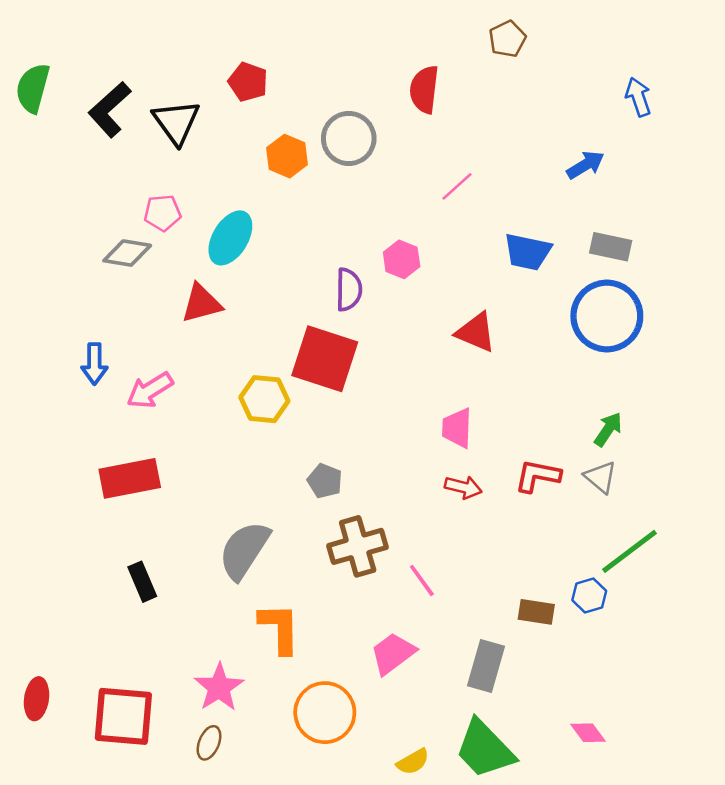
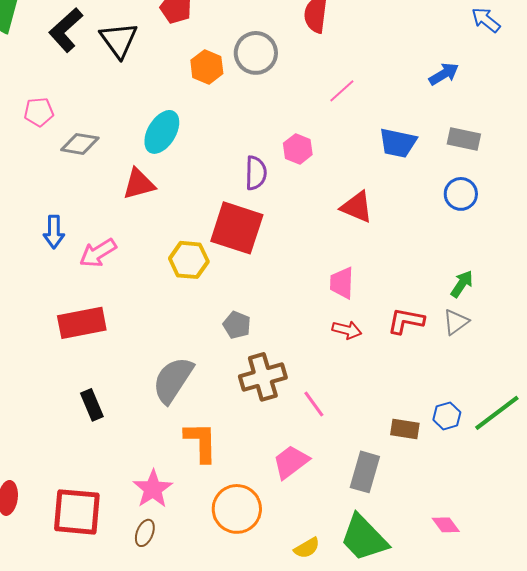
blue arrow: (638, 97) -> (486, 20), turned -32
pink pentagon: (162, 213) -> (39, 112), moved
blue circle: (607, 316) -> (461, 194), size x0.6
gray triangle: (601, 477) -> (456, 322), turned 44
green line: (629, 551) -> (497, 413), moved

